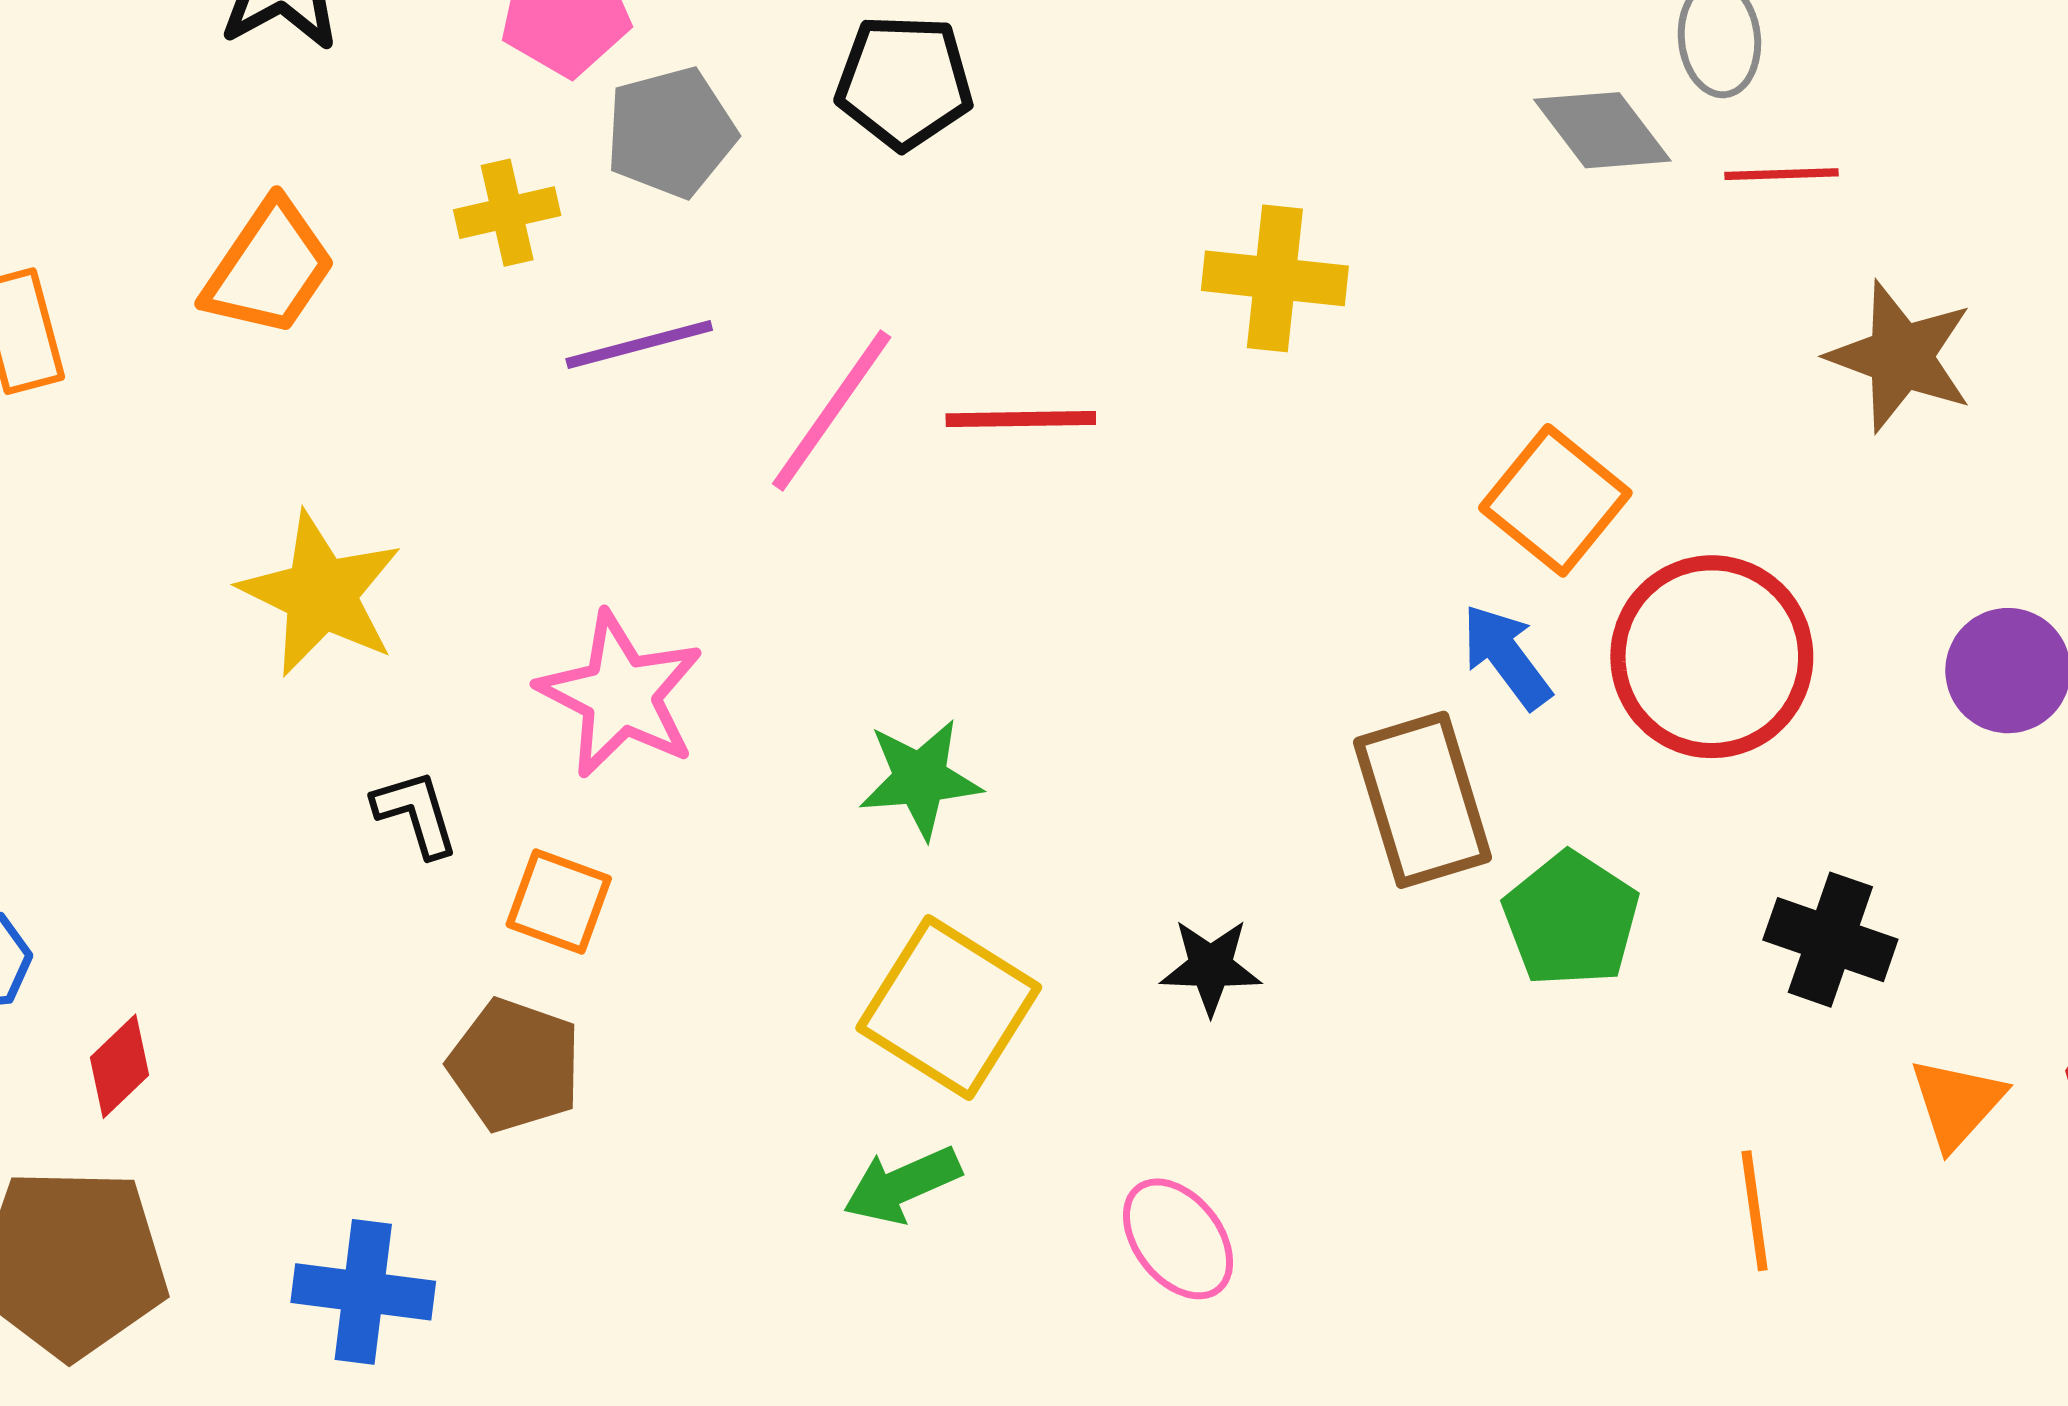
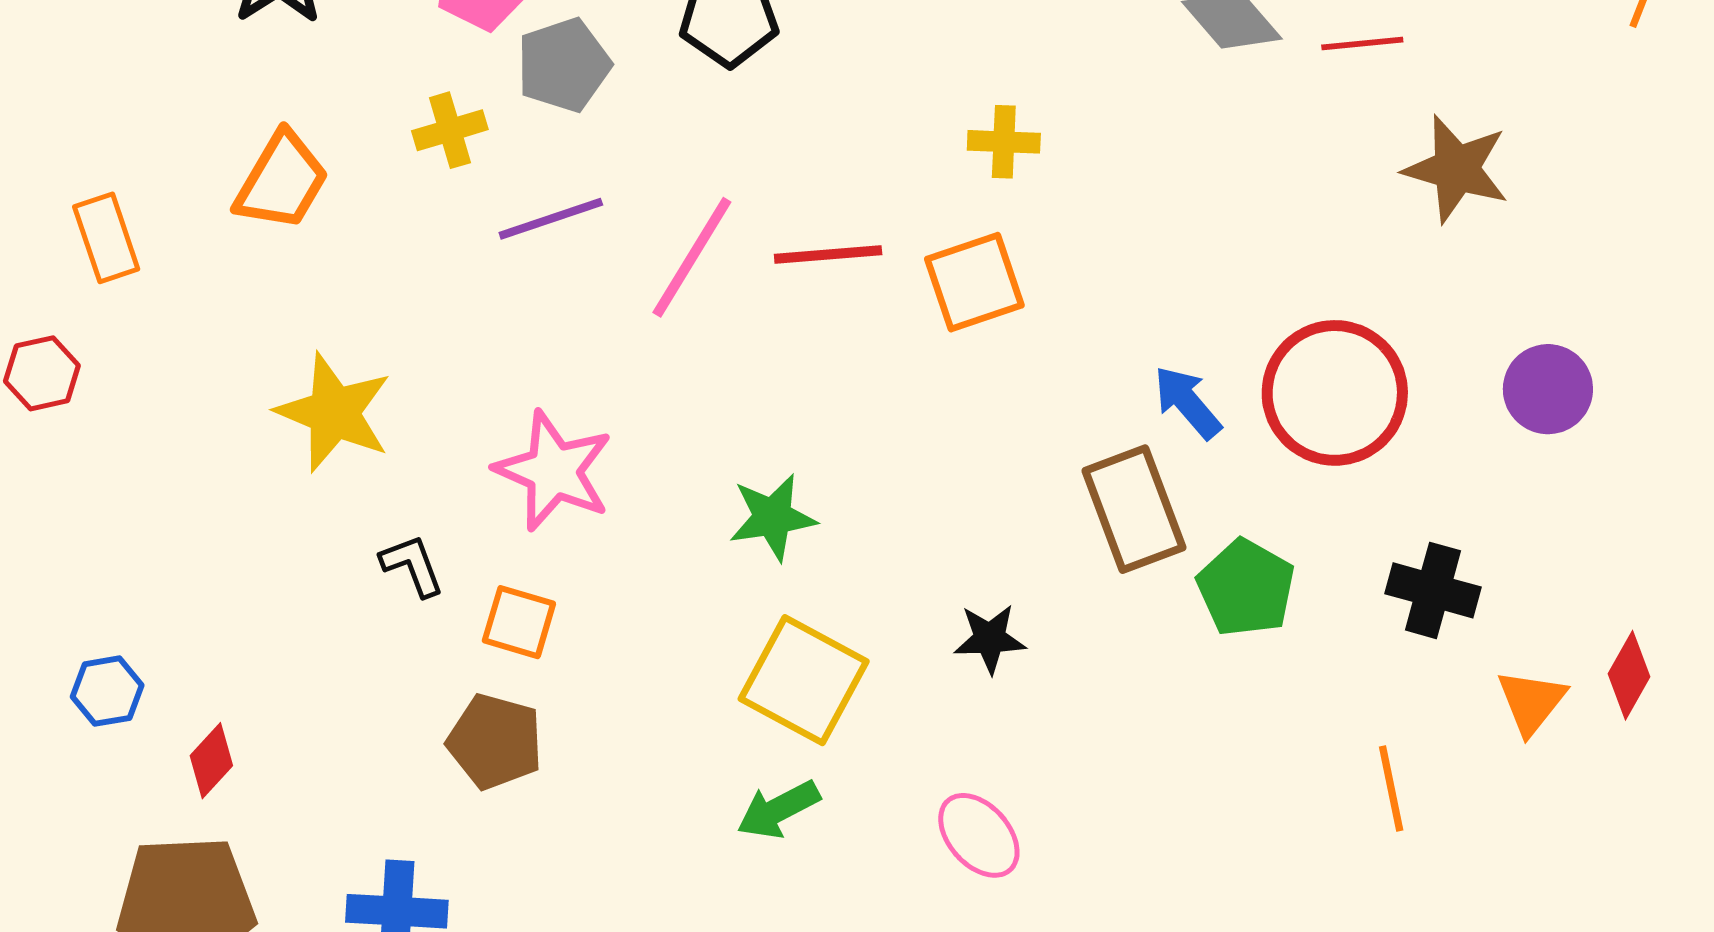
yellow cross: (1275, 278) -> (1004, 142), size x0.7
orange square: (1555, 500) -> (974, 282), moved, turned 36

